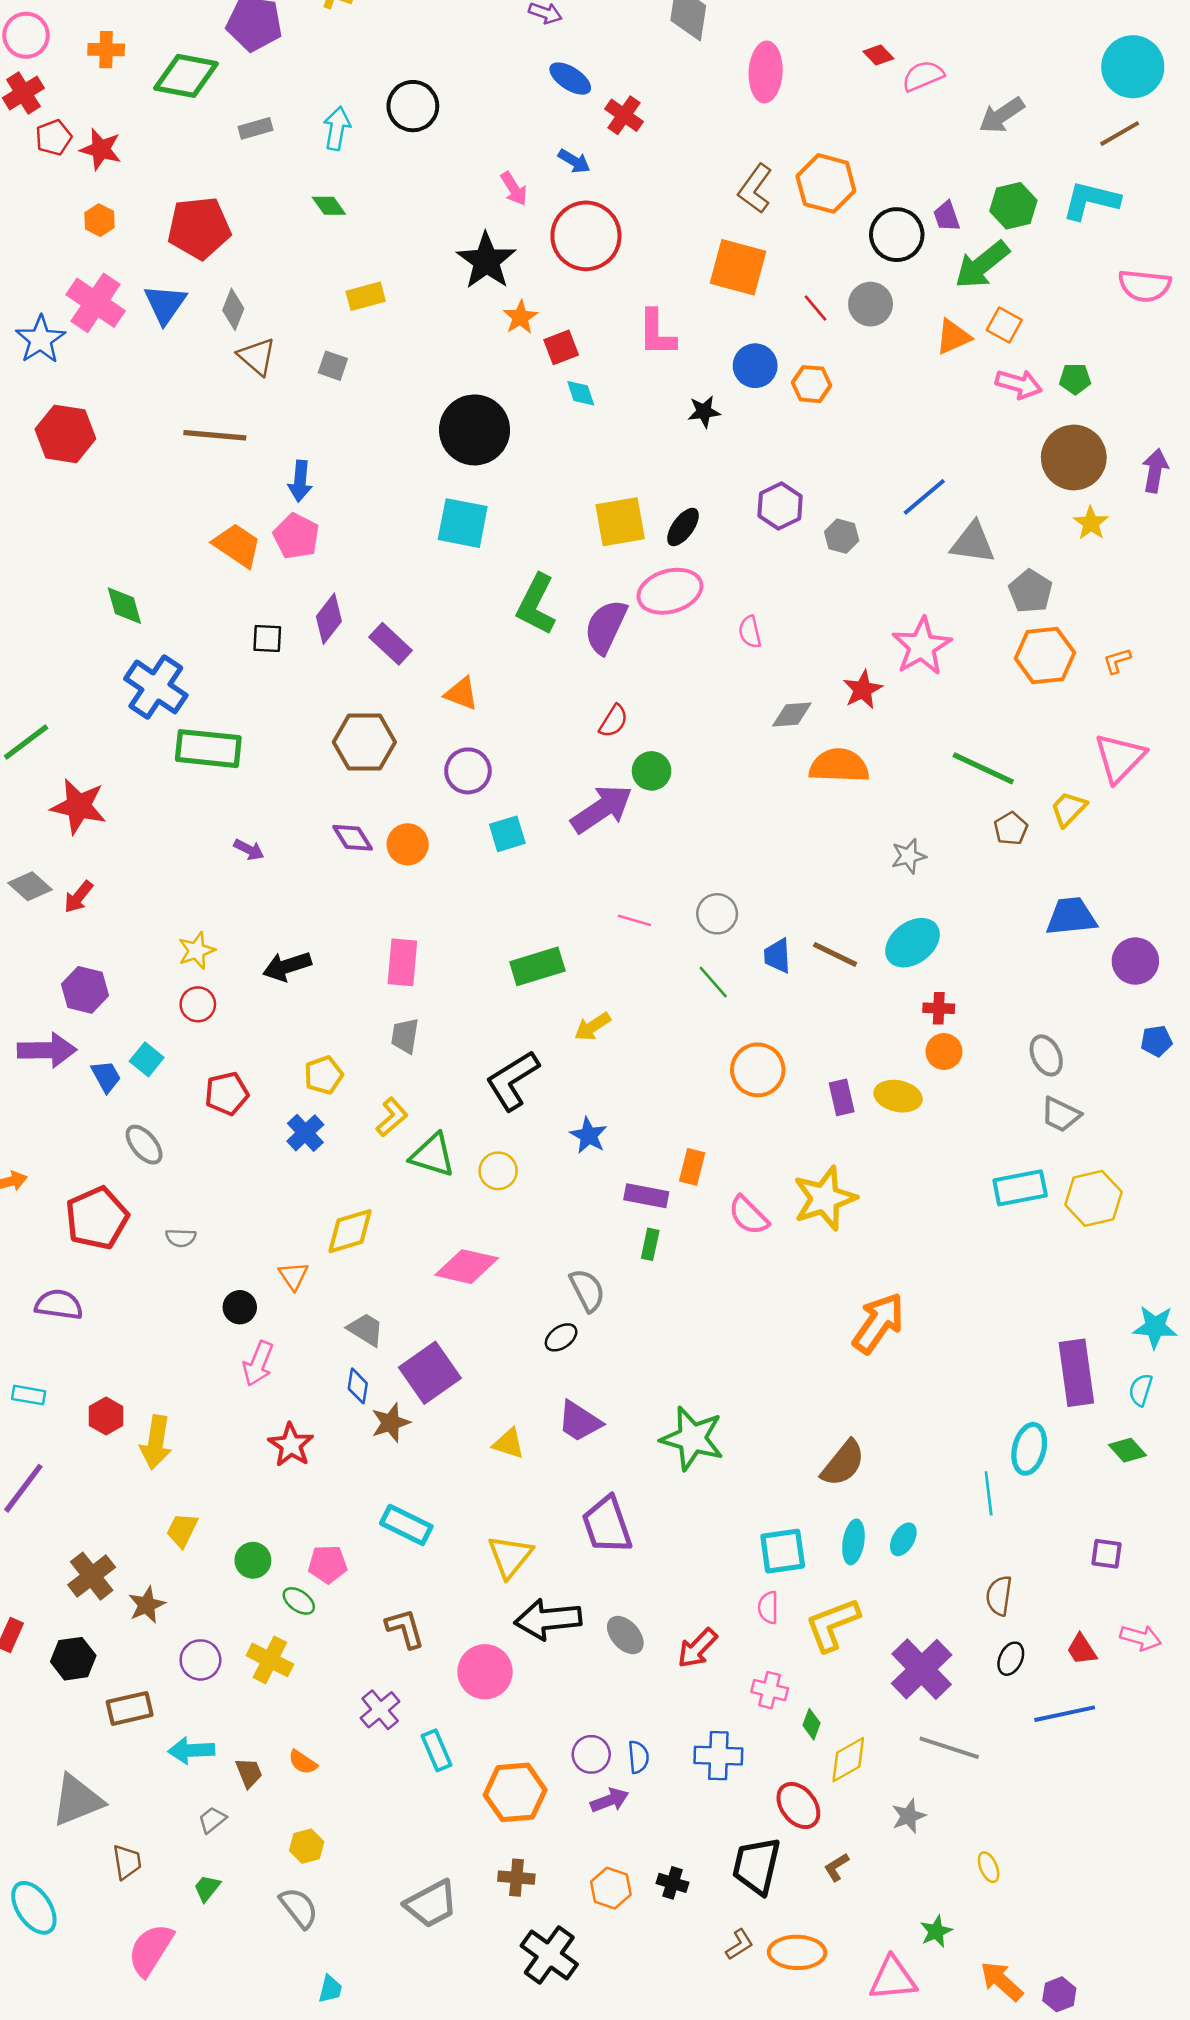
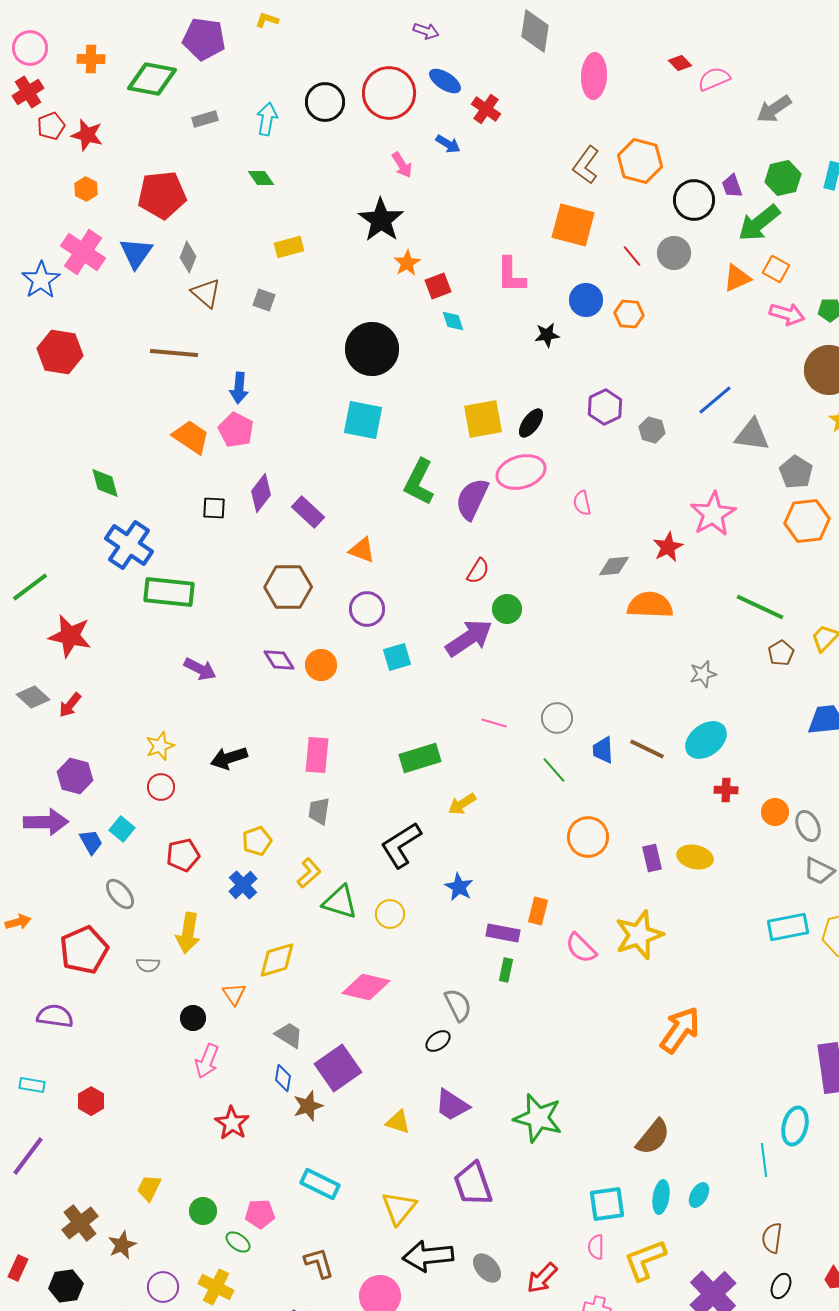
red circle: (586, 236) -> (389, 93), moved
purple arrow: (249, 850) -> (200, 669), size x1.4
orange circle: (944, 1052) -> (775, 812), moved
yellow arrow: (156, 1442) -> (188, 933), moved

